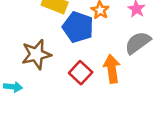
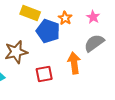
red square: (81, 73) -> (44, 74), moved, turned 36

